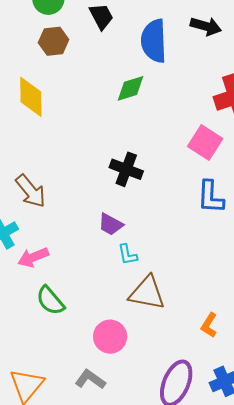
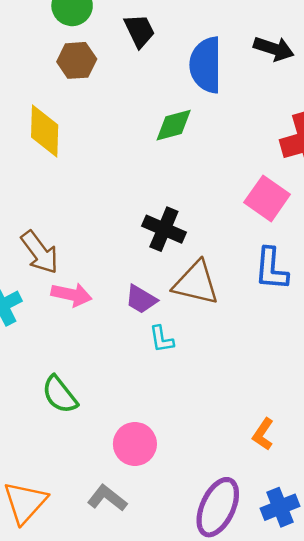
pink arrow: (33, 257) -> (72, 295), moved, turned -148
brown triangle: (147, 293) -> (196, 283), moved

